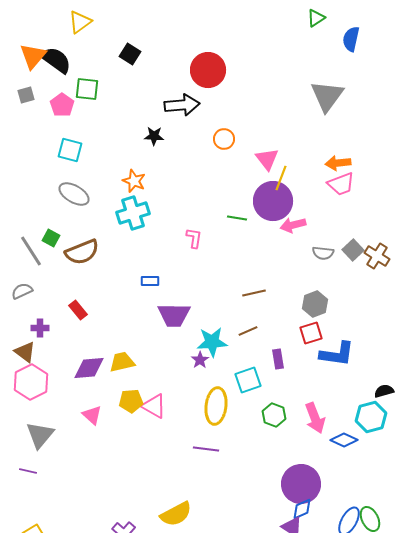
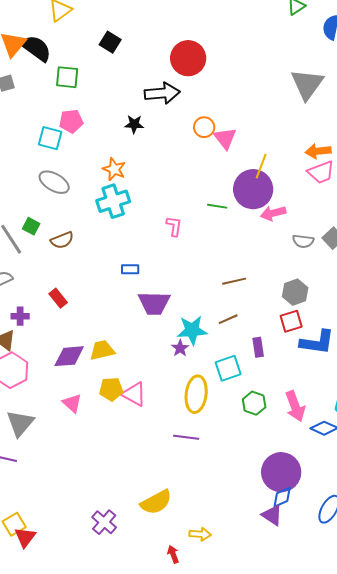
pink pentagon: (62, 105) -> (71, 121), moved, turned 30
pink triangle: (267, 159) -> (225, 138), moved
brown semicircle: (82, 252) -> (62, 240), size x0.7

